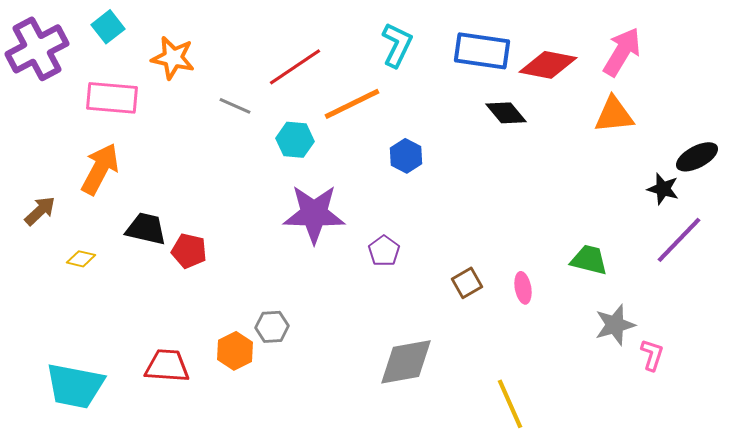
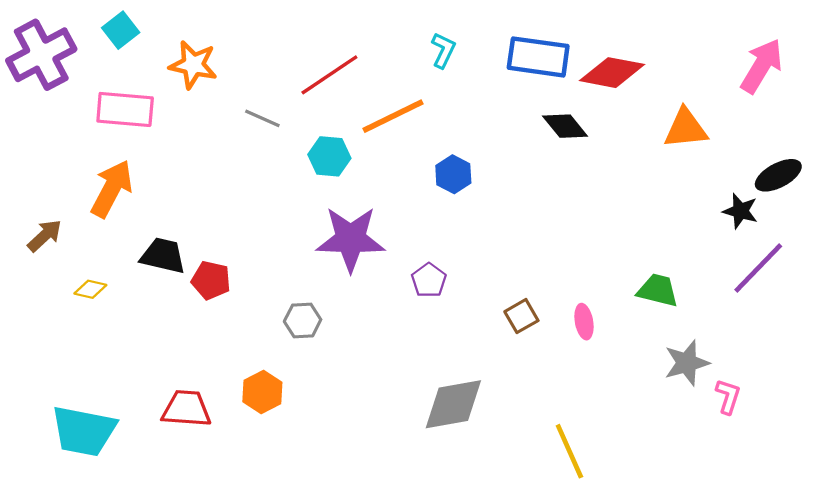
cyan L-shape: (397, 45) -> (443, 50), size x0.7
pink arrow: (622, 52) -> (762, 66), moved
gray hexagon: (272, 327) -> (303, 320), moved

